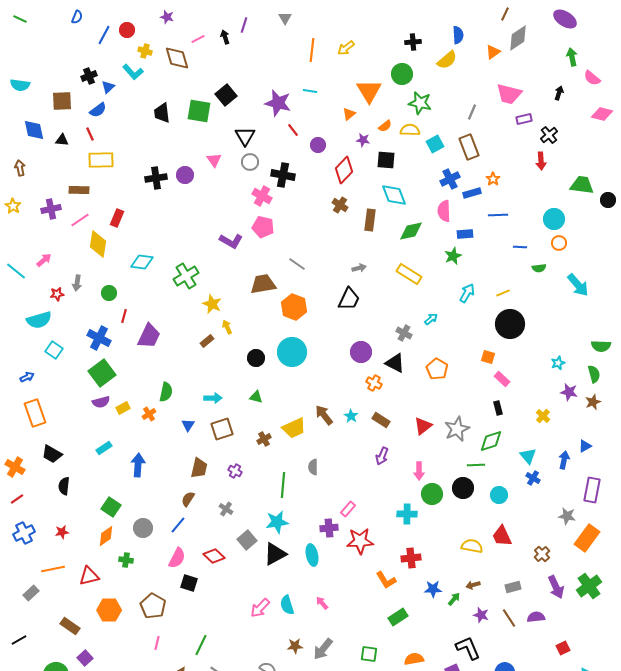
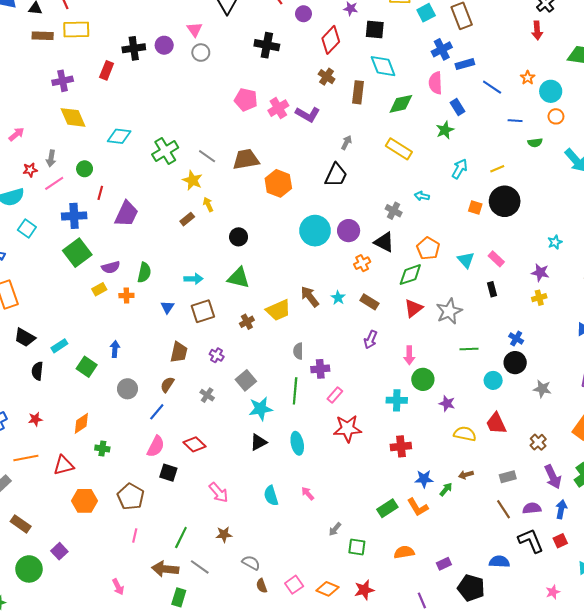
gray circle: (250, 162) -> (201, 53), moved
orange star: (493, 179) -> (528, 78), moved
brown rectangle: (79, 190) -> (43, 36), moved
pink cross: (262, 196) -> (278, 108), moved, turned 30
purple cross: (51, 209) -> (63, 81), moved
blue line: (498, 215) -> (492, 87), turned 36
red rectangle: (117, 218) -> (107, 70), moved
pink line: (80, 220) -> (54, 183), moved
blue rectangle: (465, 234) -> (457, 107), turned 63
purple L-shape: (231, 241) -> (308, 114), moved
yellow diamond: (98, 244) -> (73, 117), turned -32
gray line: (297, 264) -> (207, 156), moved
gray arrow: (359, 268) -> (346, 143), turned -48
cyan arrow: (431, 319) -> (422, 196), turned -128
blue cross: (99, 338) -> (74, 216), turned -30
cyan circle: (292, 352) -> (315, 231), moved
orange square: (488, 357) -> (475, 208), moved
orange cross: (374, 383) -> (362, 263), turned 35
purple star: (569, 392) -> (540, 273), moved
green triangle: (256, 397) -> (239, 278), size x1.6
purple semicircle: (101, 402) -> (111, 267), moved
orange cross: (149, 414) -> (126, 296), turned 32
yellow cross: (543, 416) -> (539, 298), turned 32
green diamond: (491, 441) -> (410, 275), moved
cyan rectangle: (104, 448) -> (59, 346), moved
cyan triangle: (528, 456) -> (466, 260), moved
blue arrow: (564, 460) -> (561, 509), moved
blue arrow: (138, 465) -> (115, 349), size x0.7
blue cross: (533, 478) -> (516, 339), moved
green line: (283, 485) -> (295, 391), moved
black circle: (463, 488) -> (515, 363), moved
green square: (111, 507) -> (87, 367), moved
gray star: (567, 516) -> (542, 389), moved
gray circle: (143, 528) -> (127, 389), moved
purple cross: (329, 528) -> (320, 369), moved
gray square: (247, 540) -> (246, 380), moved
black triangle: (275, 554) -> (258, 442), size x0.7
orange L-shape: (386, 580) -> (418, 507), moved
pink arrow: (260, 608) -> (219, 493), moved, turned -85
purple star: (481, 615) -> (447, 403), moved
brown rectangle: (70, 626) -> (21, 524), moved
brown star: (295, 646) -> (224, 534), moved
black L-shape: (468, 648) -> (531, 541), moved
gray arrow: (323, 649) -> (335, 529), moved, size x0.6

